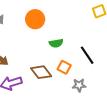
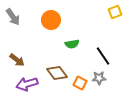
orange square: (64, 67) -> (80, 83), moved
gray star: (79, 85) -> (99, 78), moved

